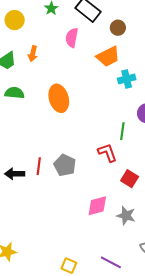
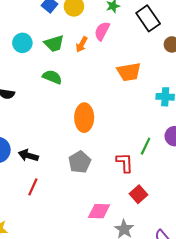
pink semicircle: (72, 38) -> (102, 31), moved
orange trapezoid: (108, 56) -> (129, 72), moved
orange ellipse: (59, 98) -> (84, 118), moved
red line: (39, 166) -> (33, 187), moved

